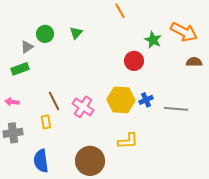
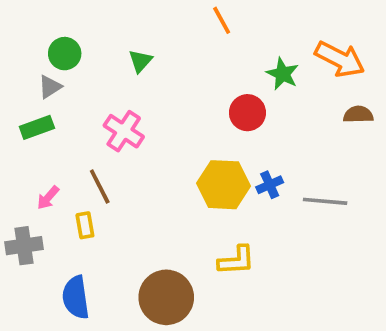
green circle: (45, 34) -> (65, 54), moved
pink arrow: (12, 102) -> (48, 198), moved, turned -56
pink cross: (83, 107) -> (124, 131), moved

